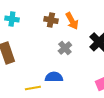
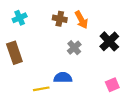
cyan cross: (12, 19) -> (20, 18), turned -32

